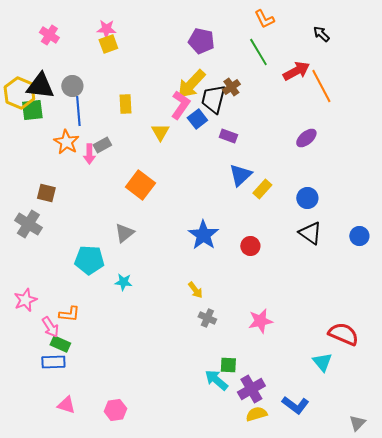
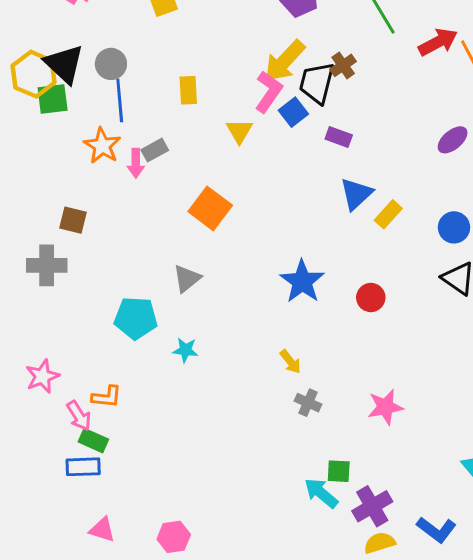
black triangle: (40, 86) -> (64, 64), turned 36
gray cross: (28, 224) -> (47, 265), turned -32

